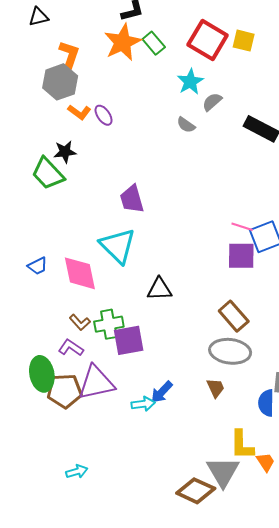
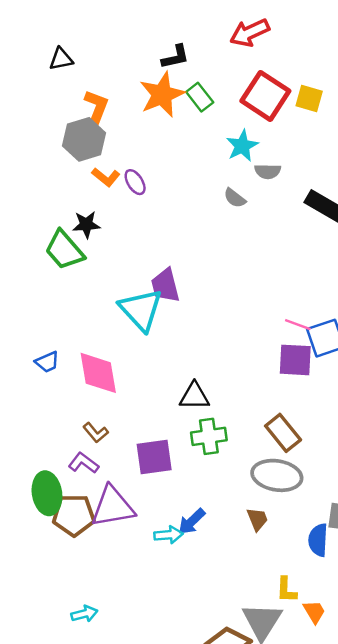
gray semicircle: (212, 102) -> (268, 171), turned -140
cyan triangle: (118, 246) -> (141, 310), moved
green cross: (109, 324) -> (209, 436), moved
yellow L-shape: (242, 445) -> (286, 590), size x0.7

